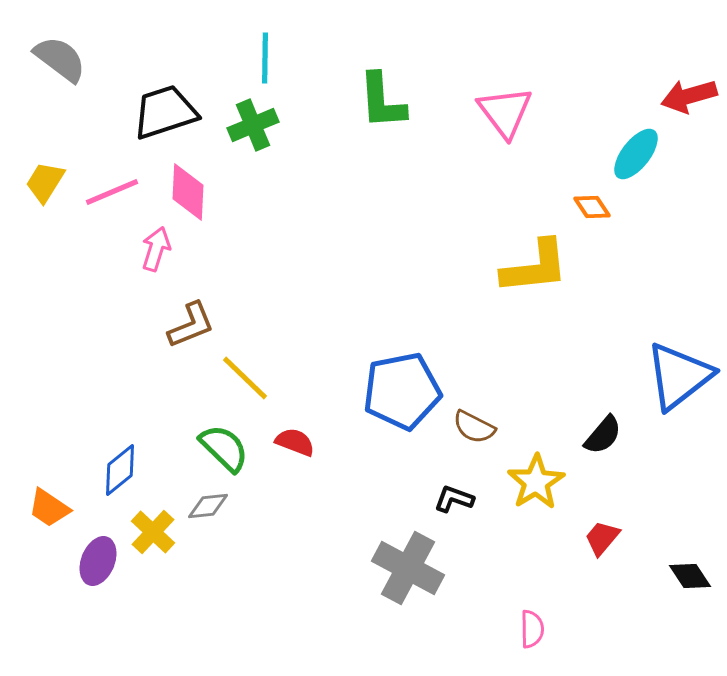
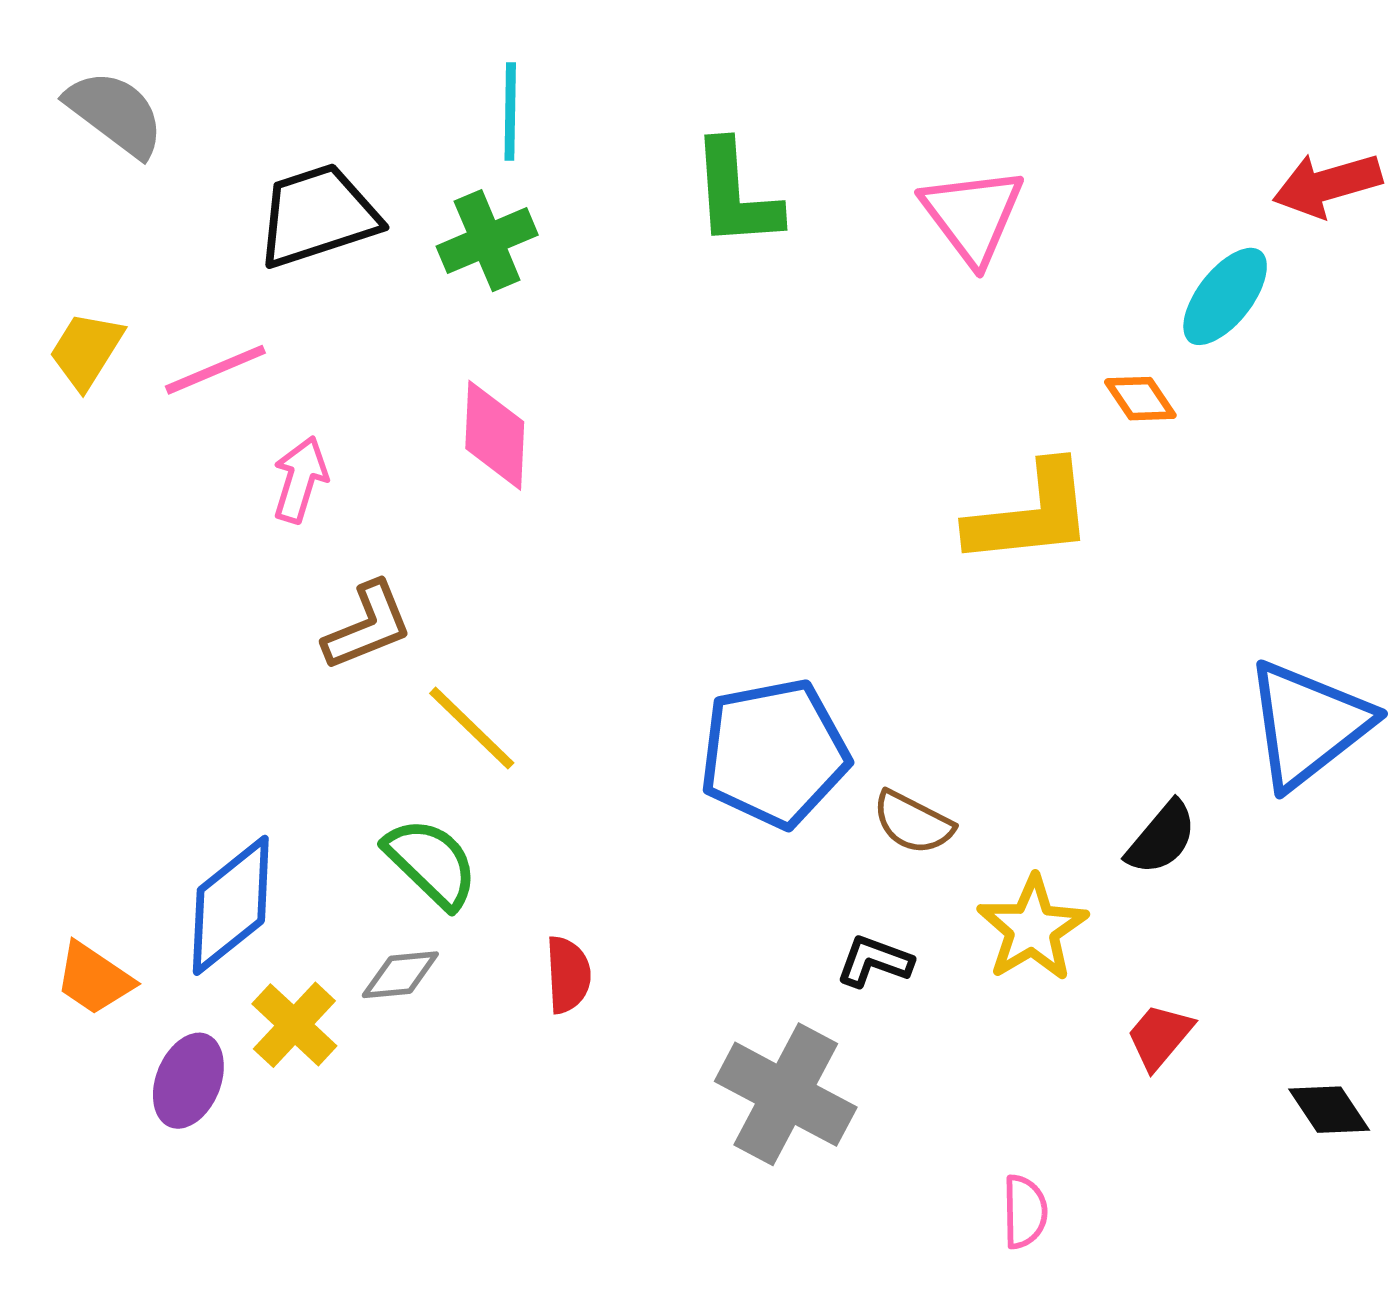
pink diamond: (188, 192) -> (495, 435), moved
red semicircle: (295, 442) -> (568, 975), moved, turned 66
blue diamond: (120, 470) -> (231, 905), size x1.4

